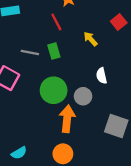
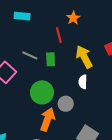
yellow arrow: (91, 39) -> (84, 57), size x1.6
white semicircle: (102, 76) -> (83, 82), moved

